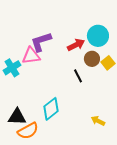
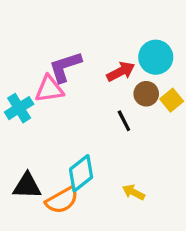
yellow arrow: (98, 121) -> (133, 192), moved
orange semicircle: (28, 131) -> (62, 200), moved

